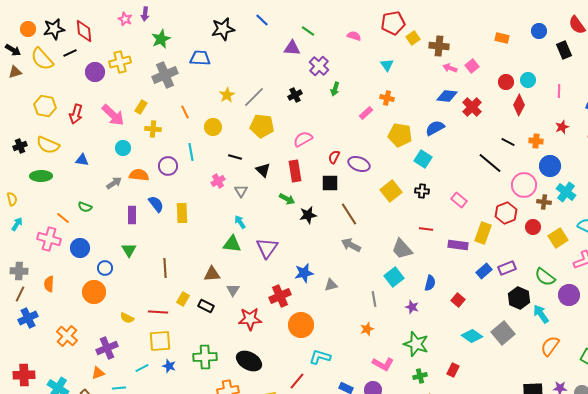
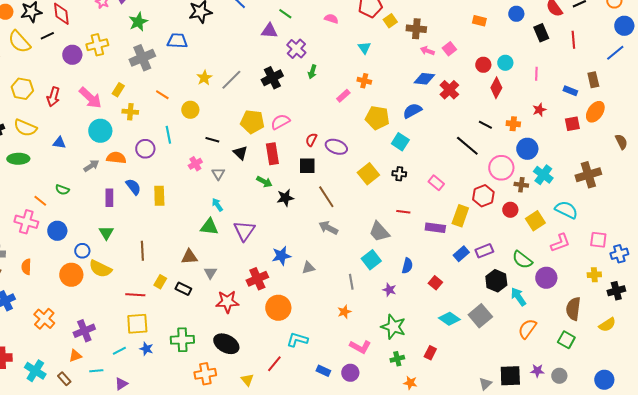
black cross: (295, 95) -> (272, 78), size x1.5
orange line: (185, 112) -> (162, 95), turned -32
yellow pentagon: (262, 126) -> (252, 122), moved
cyan circle: (123, 148) -> (100, 131), size x1.5
yellow semicircle: (127, 318) -> (100, 269), moved, size x1.6

